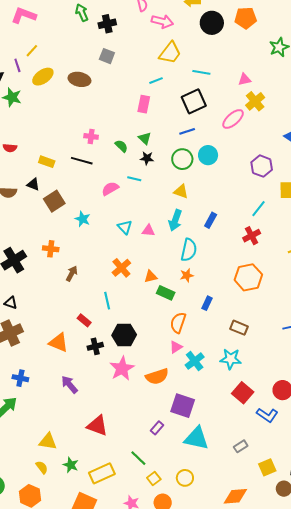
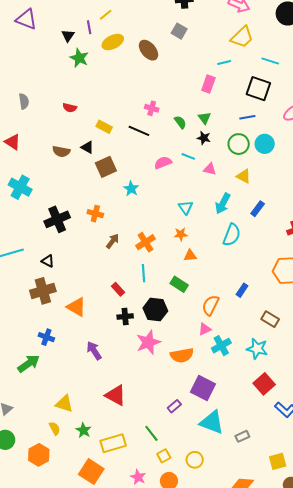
brown ellipse: (79, 79) -> (149, 50), turned 30
black square: (194, 101) -> (258, 89), turned 35
yellow triangle: (181, 191) -> (244, 176), moved
cyan triangle: (125, 227) -> (186, 207), moved
pink triangle: (148, 230) -> (210, 169), moved
orange cross: (121, 268) -> (145, 242), moved
orange star: (187, 275) -> (181, 234), moved
green rectangle: (166, 293) -> (179, 284), moved
orange triangle: (59, 343) -> (76, 307), moved
gray rectangle: (241, 446) -> (242, 436), moved

